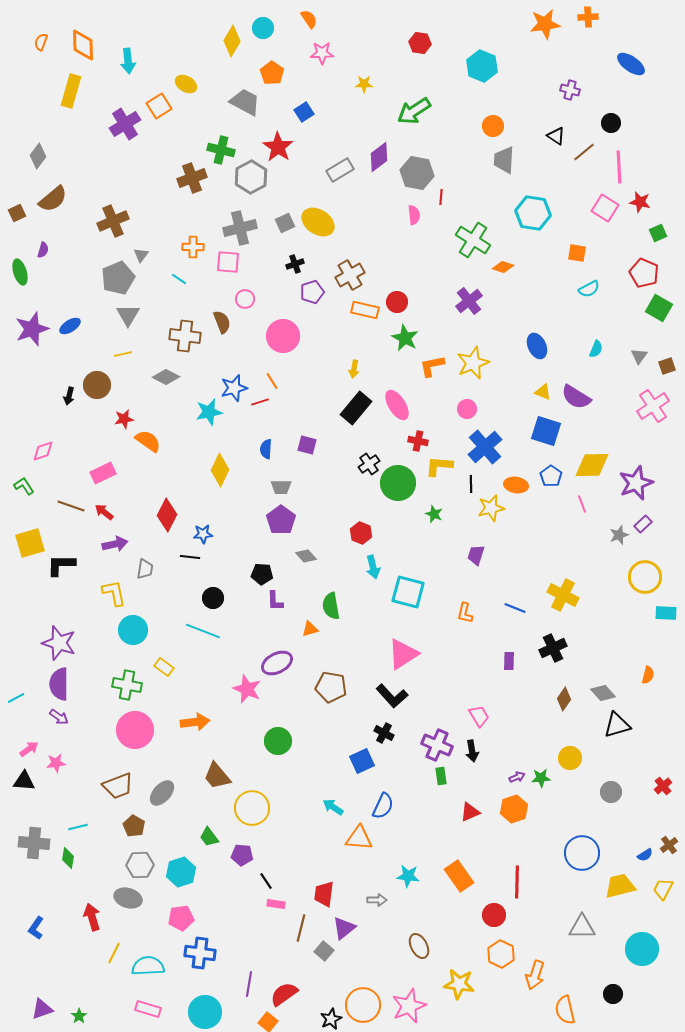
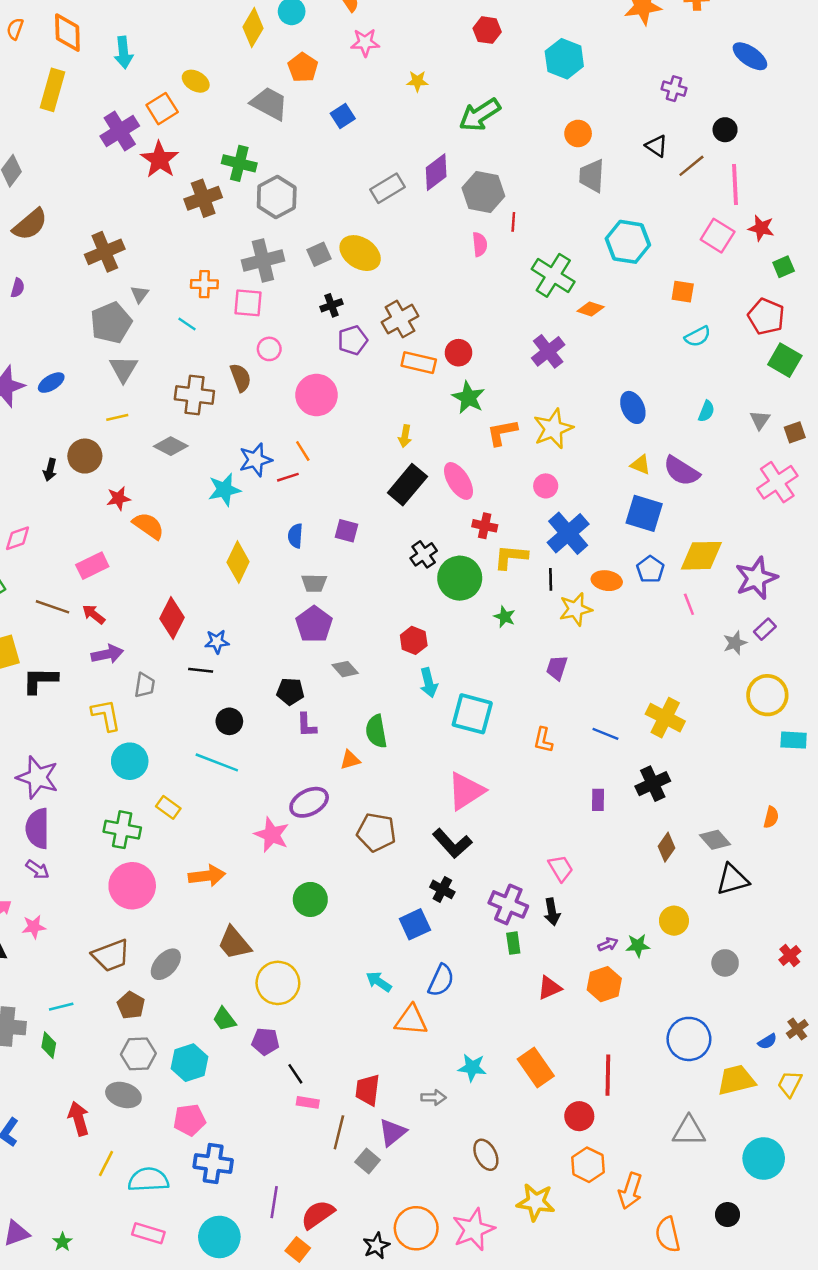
red star: (278, 147) -> (160, 160), moved

